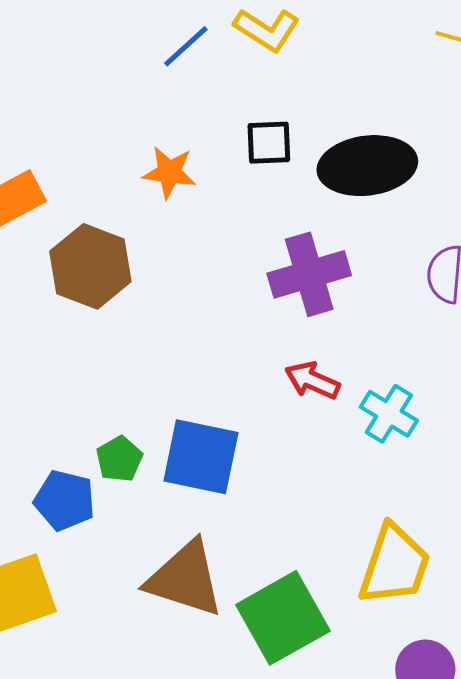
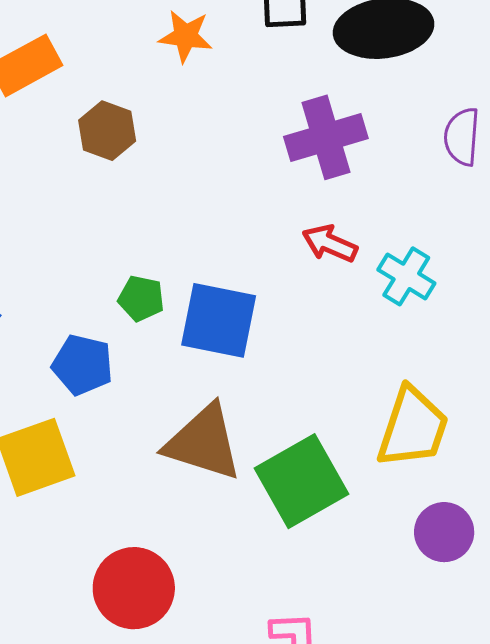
brown hexagon: (90, 266) -> (107, 131), size x0.7
green pentagon: (119, 459) -> (141, 298), moved, turned -30

